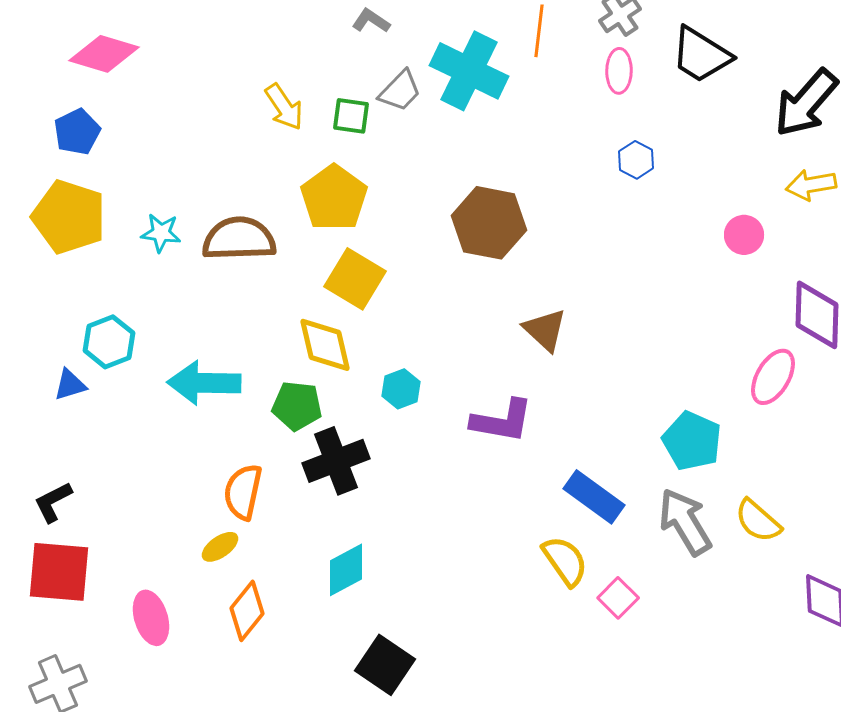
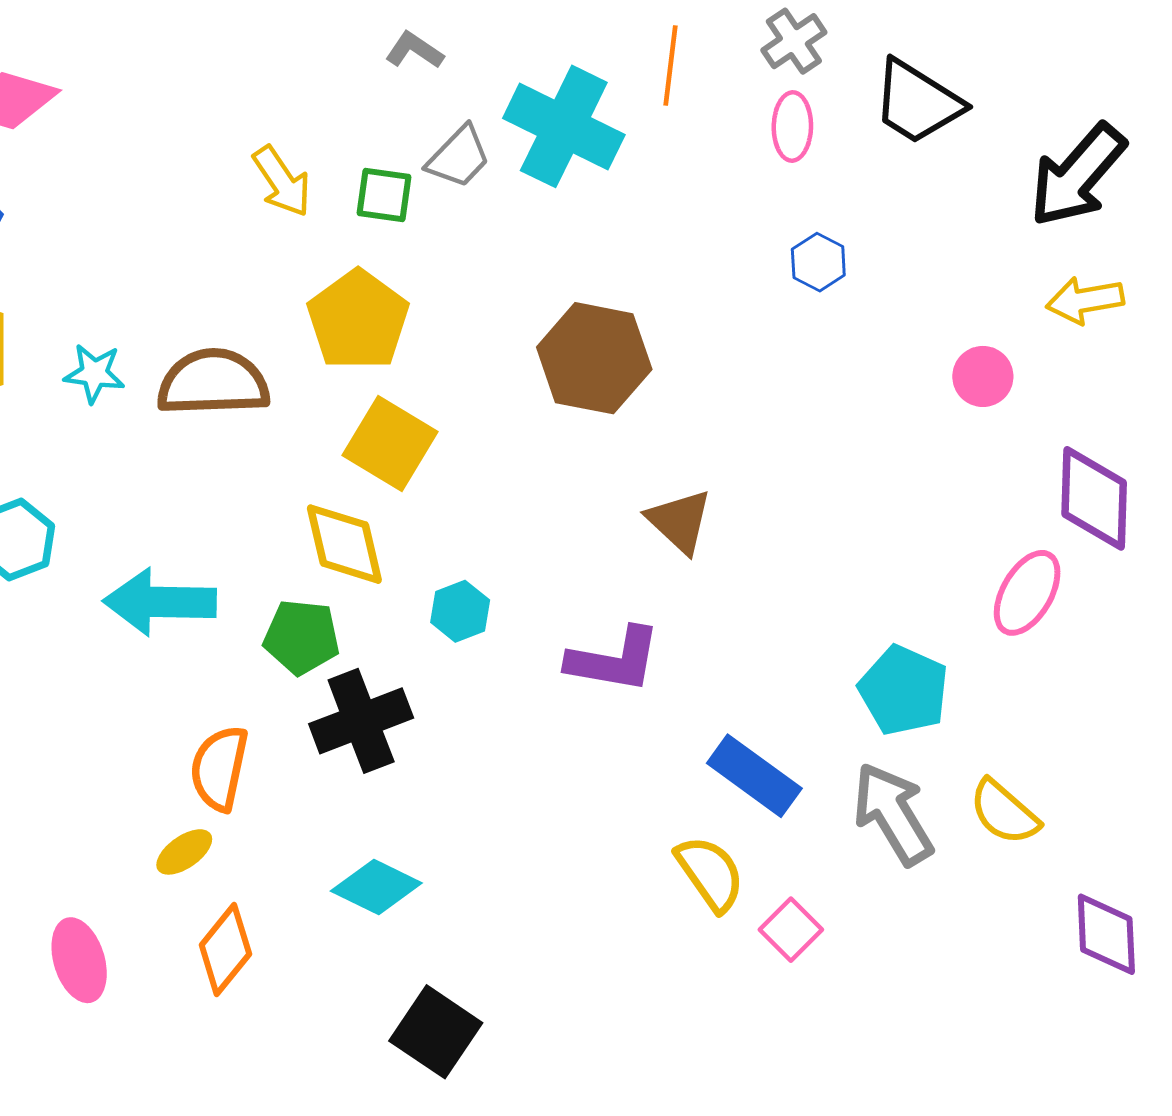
cyan diamond: (346, 570) -> (376, 887), turned 54

